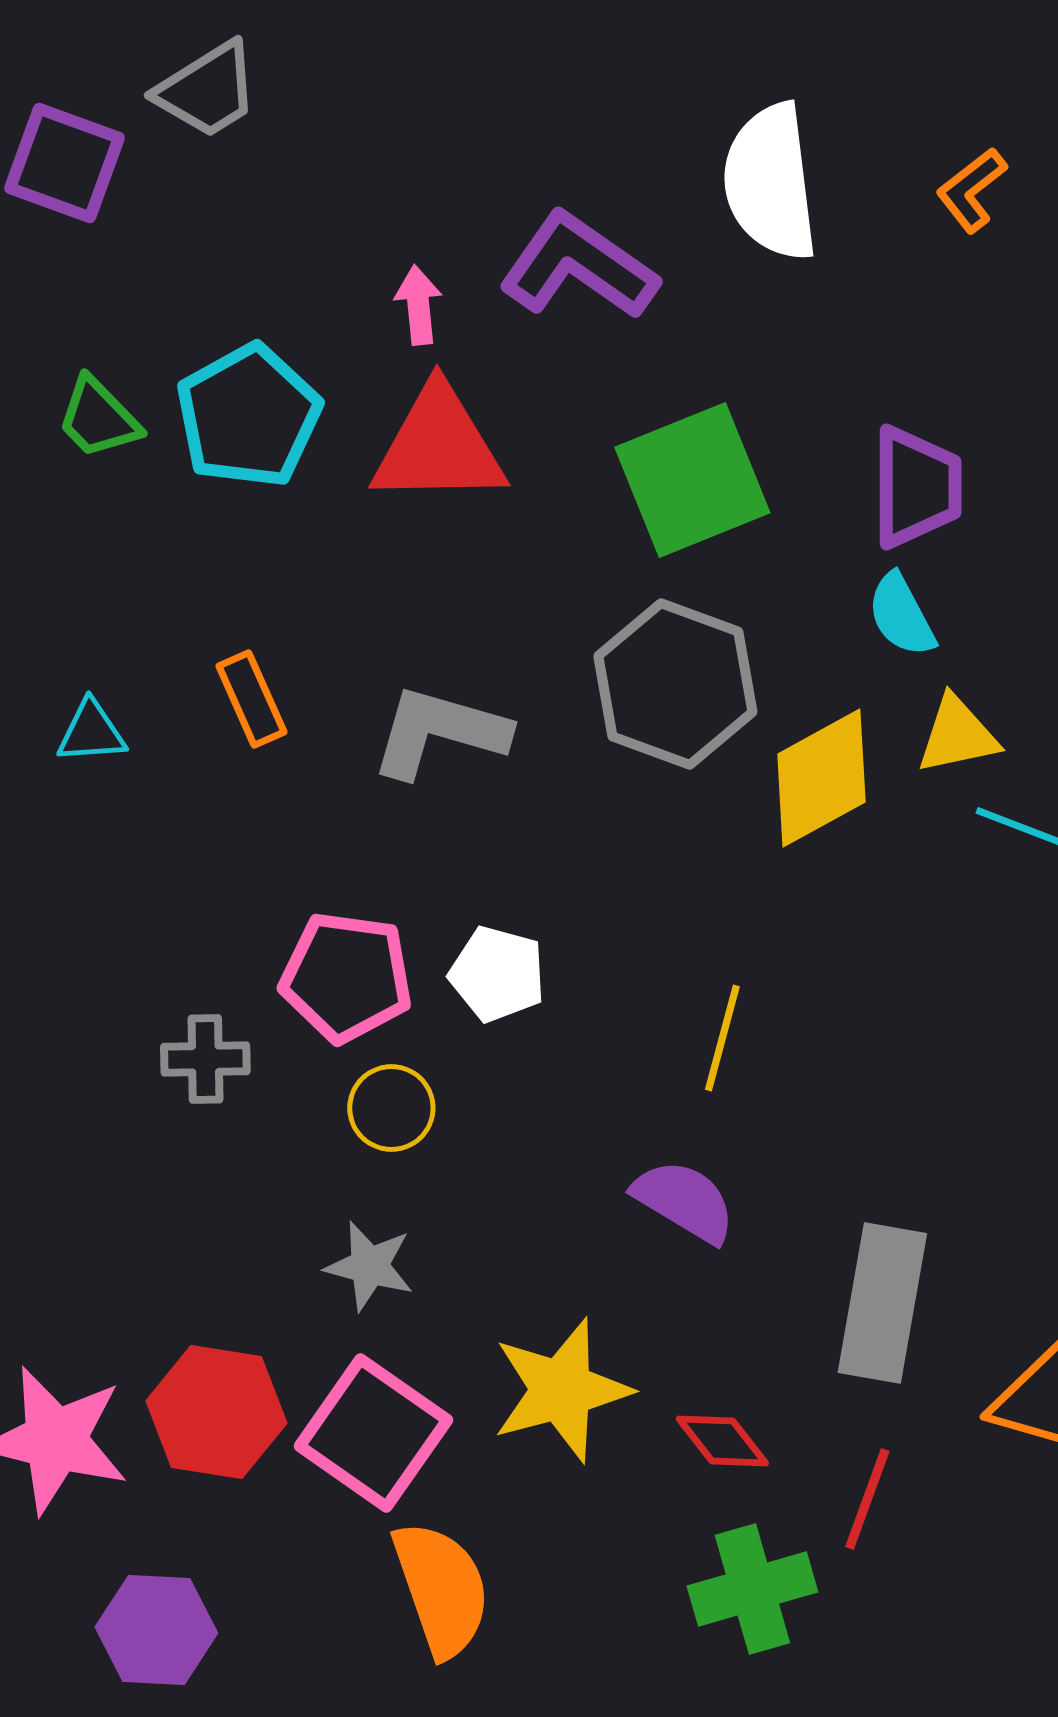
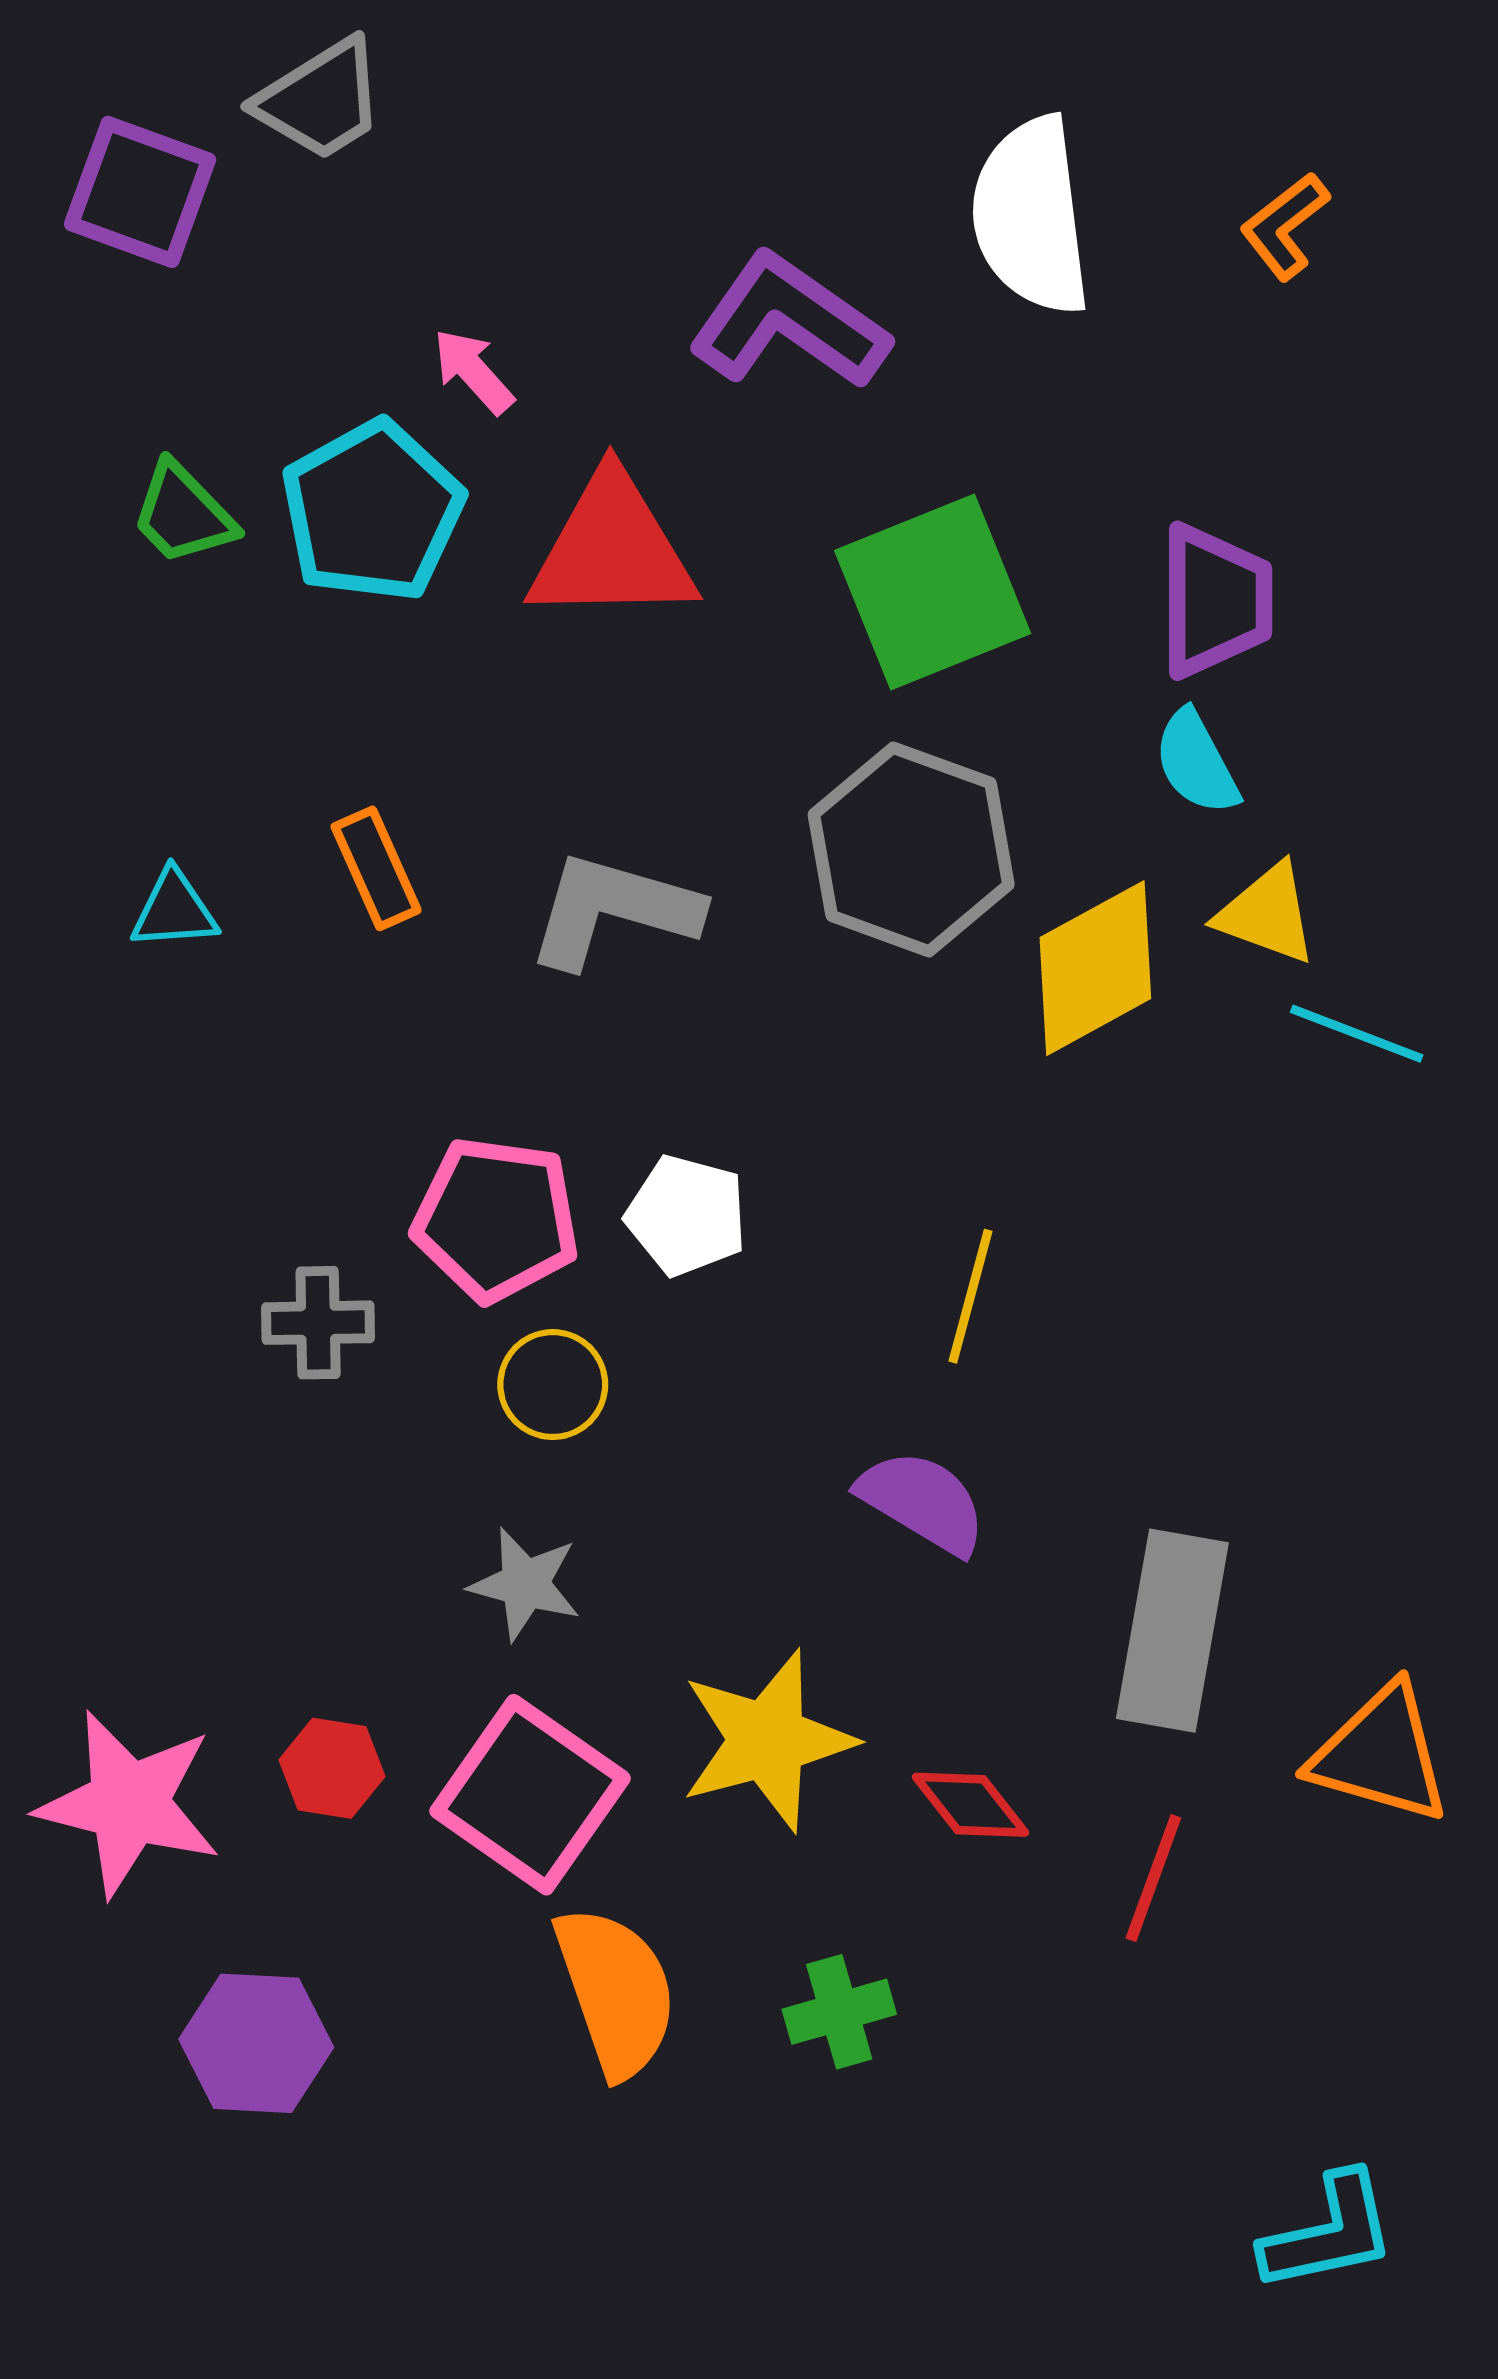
pink arrow: (418, 305) -> (473, 371), moved, turned -36
yellow triangle: (957, 735) -> (1267, 914), turned 32
red hexagon: (216, 1412) -> (332, 1768), size x0.6
green cross: (752, 1589) -> (839, 2012), moved, size x0.7

